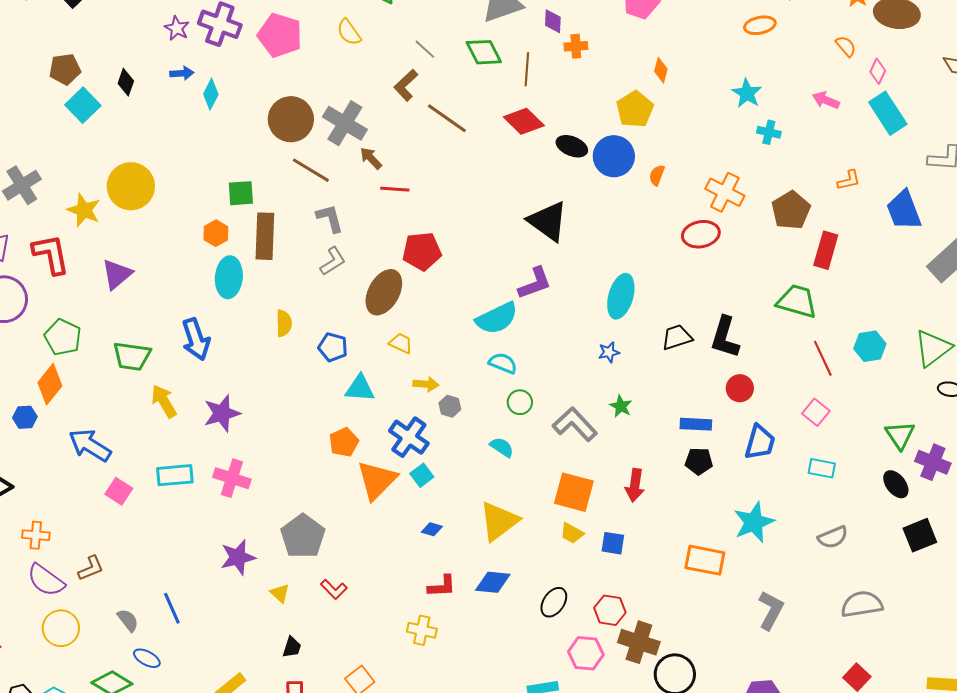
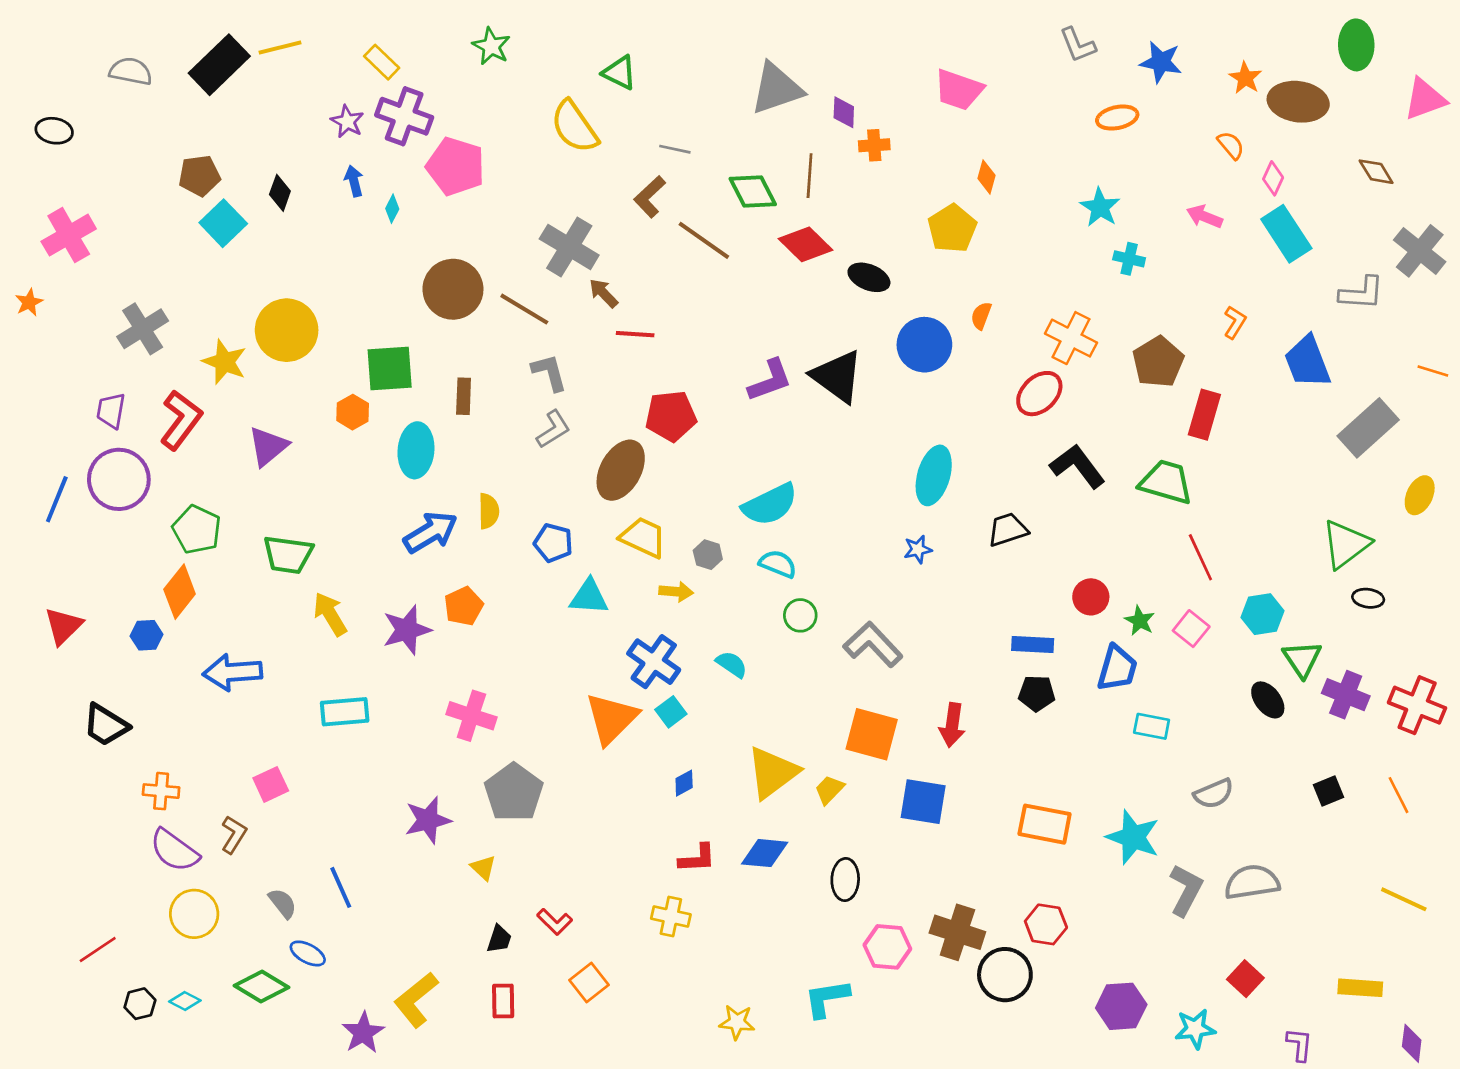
yellow semicircle: (349, 32) -> (574, 127), size x1.5
pink pentagon: (280, 35) -> (456, 166), moved
gray line: (425, 49) -> (675, 149), turned -30
green diamond: (484, 52) -> (753, 191), moved
blue arrow: (182, 73) -> (354, 181), turned -100
cyan diamond: (211, 94) -> (392, 209), size x0.7
brown circle: (291, 119) -> (453, 289), moved
blue circle: (614, 156) -> (924, 345), moved
orange L-shape: (849, 180) -> (1235, 322), turned -45
green square: (241, 193) -> (390, 368), moved, size x1.4
orange hexagon: (216, 233) -> (353, 412), moved
red ellipse: (701, 234) -> (1039, 394), turned -33
brown rectangle: (265, 236) -> (464, 396), size x0.6
red L-shape: (51, 254) -> (181, 420), turned 48
purple L-shape: (535, 283) -> (770, 380), moved
black L-shape: (725, 337) -> (1078, 466), moved, turned 126
blue arrow: (196, 339) -> (431, 532), moved, turned -102
yellow trapezoid: (401, 343) -> (643, 537), size x1.5
cyan hexagon: (870, 346) -> (1262, 614), moved
gray hexagon: (450, 406) -> (708, 555), moved
green star: (621, 406) -> (1140, 621), moved
orange pentagon: (344, 442) -> (464, 606), moved
blue arrow: (90, 445) -> (232, 672), turned -36
cyan semicircle: (502, 447) -> (732, 664), moved
cyan rectangle: (822, 468) -> (1152, 726), moved
pink cross: (232, 478) -> (471, 716), moved
black ellipse: (896, 484) -> (1268, 700), moved
pink square: (119, 491) -> (271, 784), moved, turned 32
cyan star: (754, 522) -> (1133, 837), moved, turned -30
blue diamond: (432, 529) -> (684, 783), turned -45
yellow trapezoid: (572, 533) -> (829, 790), moved, turned 105
black square: (920, 535) -> (1329, 791), size x0.7
blue square: (613, 543) -> (923, 802), size x1.5
brown L-shape: (91, 568) -> (234, 835), turned -36
red L-shape: (334, 589) -> (555, 922), moved
black ellipse: (554, 602) -> (845, 880), turned -32
red hexagon: (610, 610) -> (1046, 924), moved
gray L-shape: (771, 610) -> (1186, 890), moved

